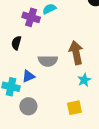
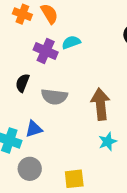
gray semicircle: (48, 61) -> (54, 97), moved
yellow square: (74, 108) -> (74, 179), moved

